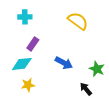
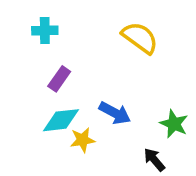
cyan diamond: (22, 64) -> (61, 120), moved
yellow star: (28, 85) -> (83, 140), moved

